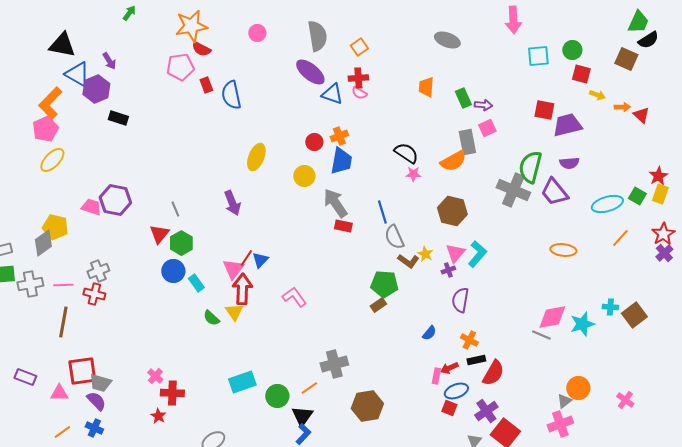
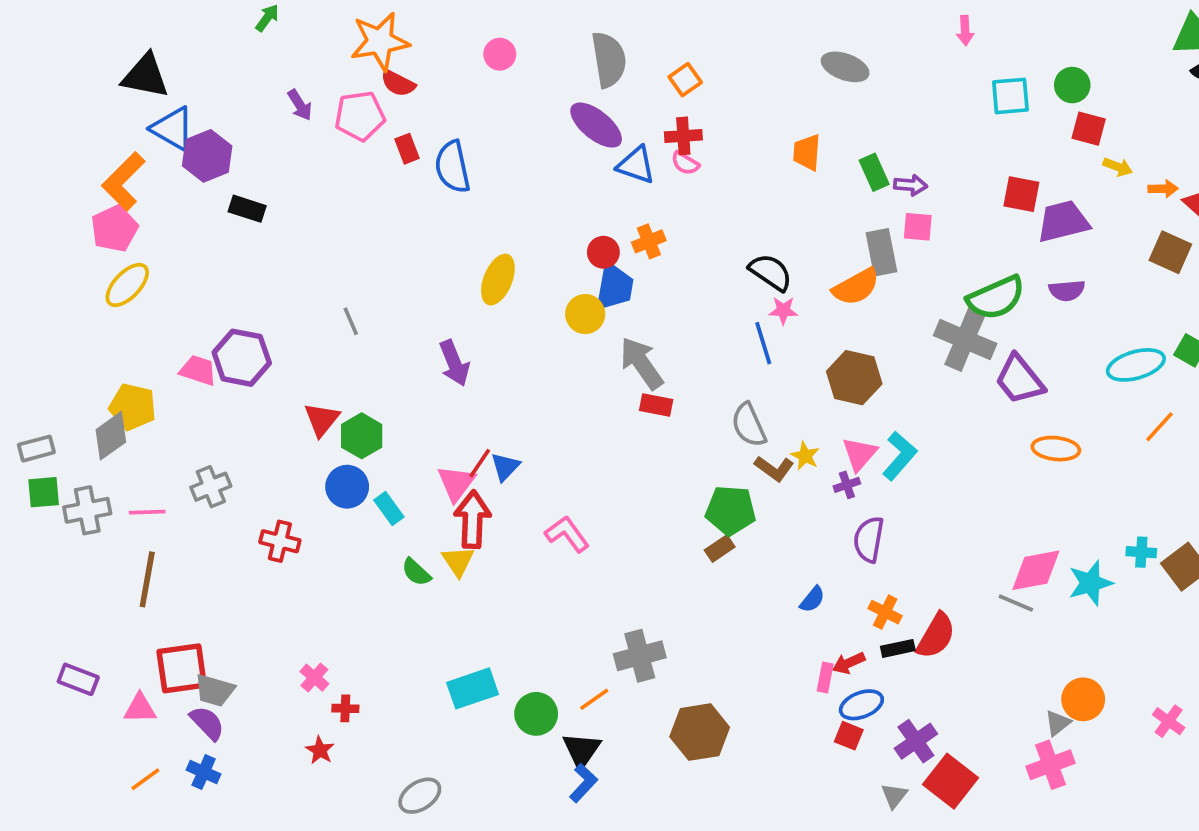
pink arrow: (513, 20) -> (965, 31), size x0.6
brown square: (626, 59) -> (1170, 252), moved
purple arrow: (109, 61) -> (300, 105), moved
pink square: (487, 128) -> (918, 227), turned 30
blue trapezoid: (341, 161) -> (614, 287), moved
green semicircle: (530, 167) -> (996, 298), turned -128
purple trapezoid: (554, 192) -> (1020, 379), moved
gray line: (175, 209) -> (351, 321), moved
blue line: (382, 212) -> (763, 343), moved
red cross: (94, 294) -> (280, 541), moved
red semicircle: (493, 373) -> (936, 636), moved
red cross: (172, 393) -> (345, 708), size x0.6

